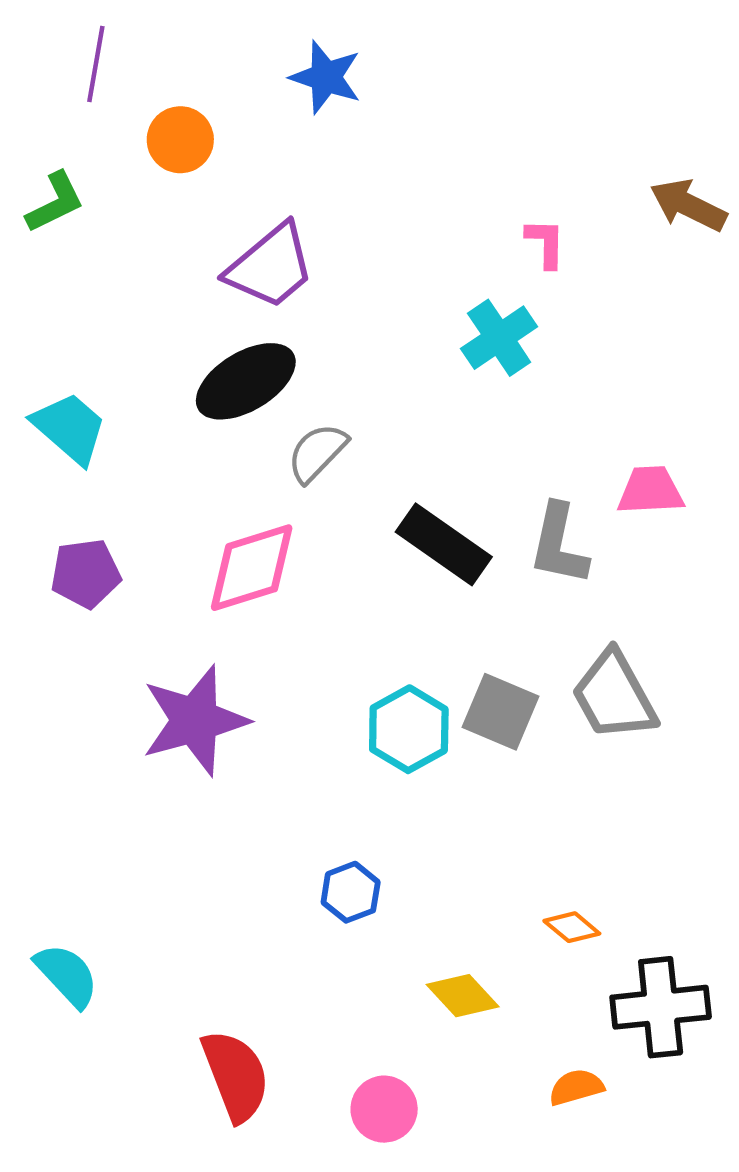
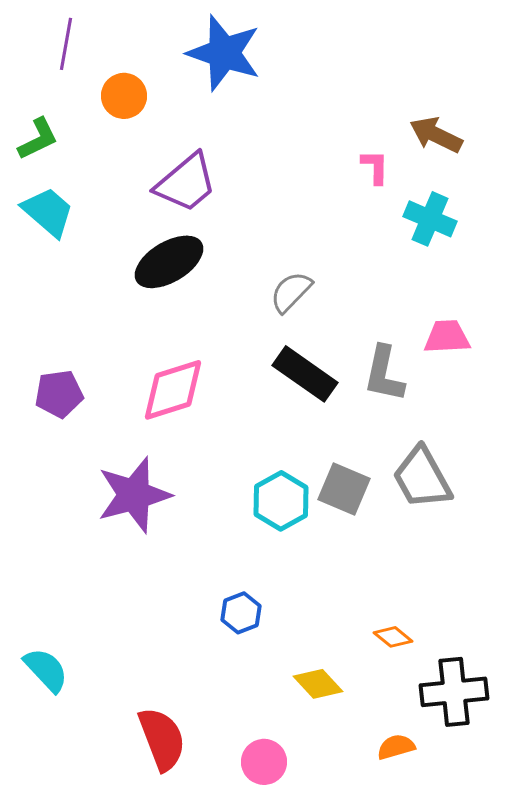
blue star: (326, 77) -> (224, 53), size x1.5
brown arrow: (688, 205) -> (436, 135), moved
cyan cross: (499, 338) -> (430, 219), moved, turned -33
cyan trapezoid: (70, 428) -> (48, 212), moved
gray semicircle: (317, 453) -> (291, 292), moved

